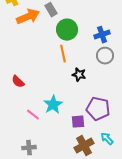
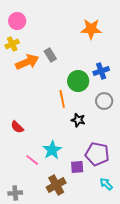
green circle: (67, 30) -> (78, 81), moved
blue cross: (102, 35) -> (101, 71), moved
brown cross: (84, 146) -> (56, 185), moved
gray cross: (29, 148) -> (15, 193), moved

